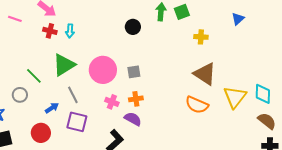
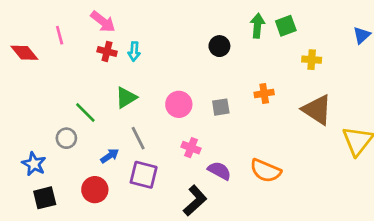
pink line: (15, 19) -> (60, 35), turned 56
green triangle: (64, 65) -> (126, 98), size x0.7
pink circle: (103, 70) -> (179, 104), size x0.7
orange cross: (136, 99) -> (264, 93), moved
orange semicircle: (197, 105) -> (265, 171), moved

